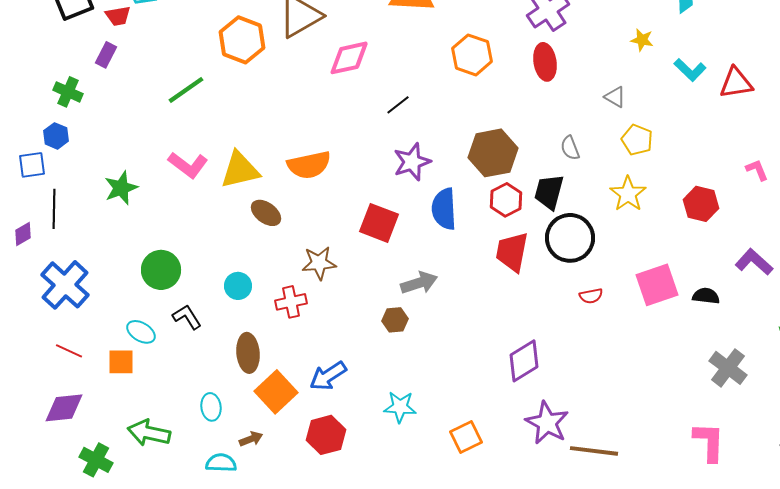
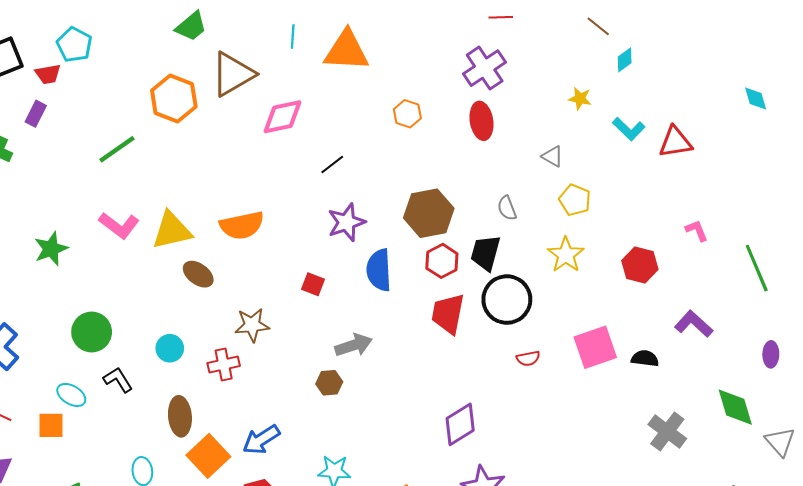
orange hexagon: (472, 55) -> (407, 114), size x0.7
red square: (379, 223) -> (313, 284), size x0.6

